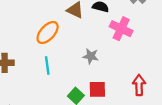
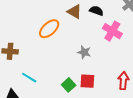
cyan line: (47, 65) -> (29, 78), moved, turned -56

